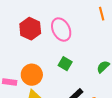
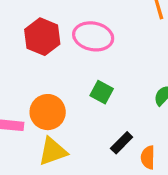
pink ellipse: (61, 30) -> (93, 36), turned -50

